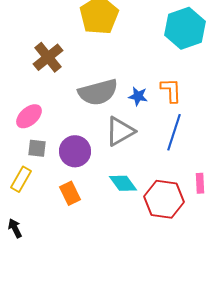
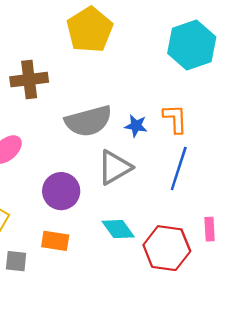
brown cross: (48, 57) -> (29, 80), turned 32
gray square: (37, 148) -> (16, 261), moved
orange rectangle: (70, 193) -> (55, 241), turned -55

